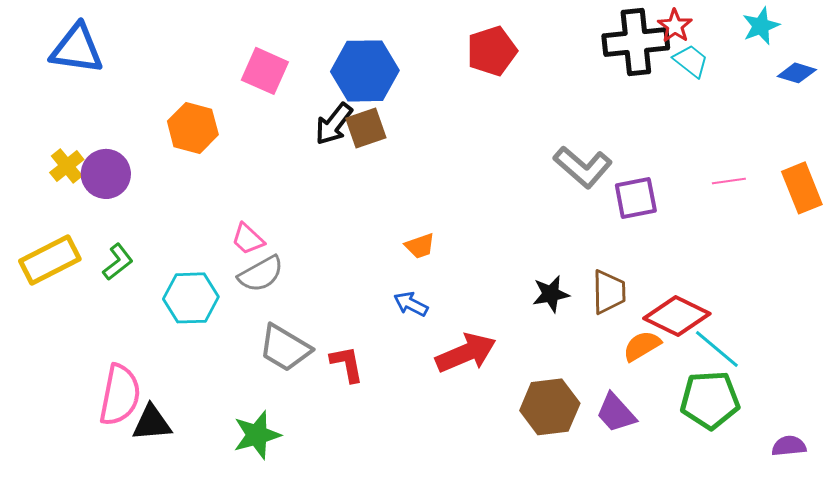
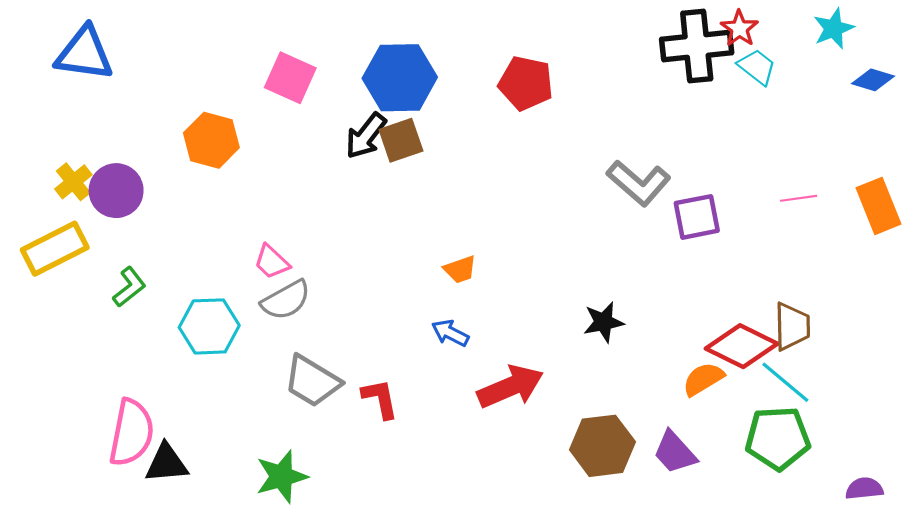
red pentagon: (492, 51) -> (526, 83), moved, turned 30
yellow rectangle: (50, 260) -> (55, 249), moved
brown trapezoid: (609, 292) -> (792, 326), moved

